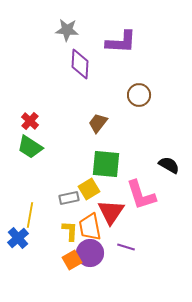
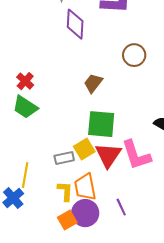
red triangle: (111, 212) -> (108, 155), moved
purple line: (126, 247) -> (121, 207), turned 48

